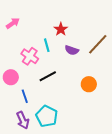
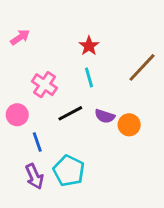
cyan line: (47, 45) -> (89, 77), moved
purple semicircle: (72, 50) -> (105, 116), moved

